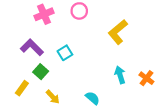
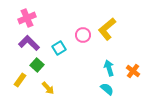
pink circle: (79, 11) -> (83, 35), moved
pink cross: (44, 14) -> (27, 18), moved
cyan semicircle: (92, 98) -> (107, 89), moved

